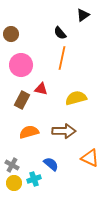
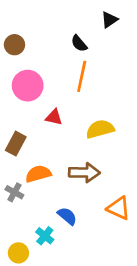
brown rectangle: (22, 100) -> (16, 144), moved
gray cross: (12, 165) -> (14, 192), moved
cyan cross: (34, 179) -> (45, 236), turned -32
yellow circle: (14, 183) -> (18, 253), moved

